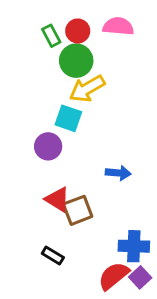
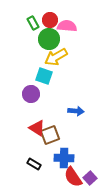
pink semicircle: (118, 26) -> (67, 26), moved
blue cross: (134, 246) -> (64, 158), moved
red semicircle: (114, 276) -> (73, 177), turned -85

